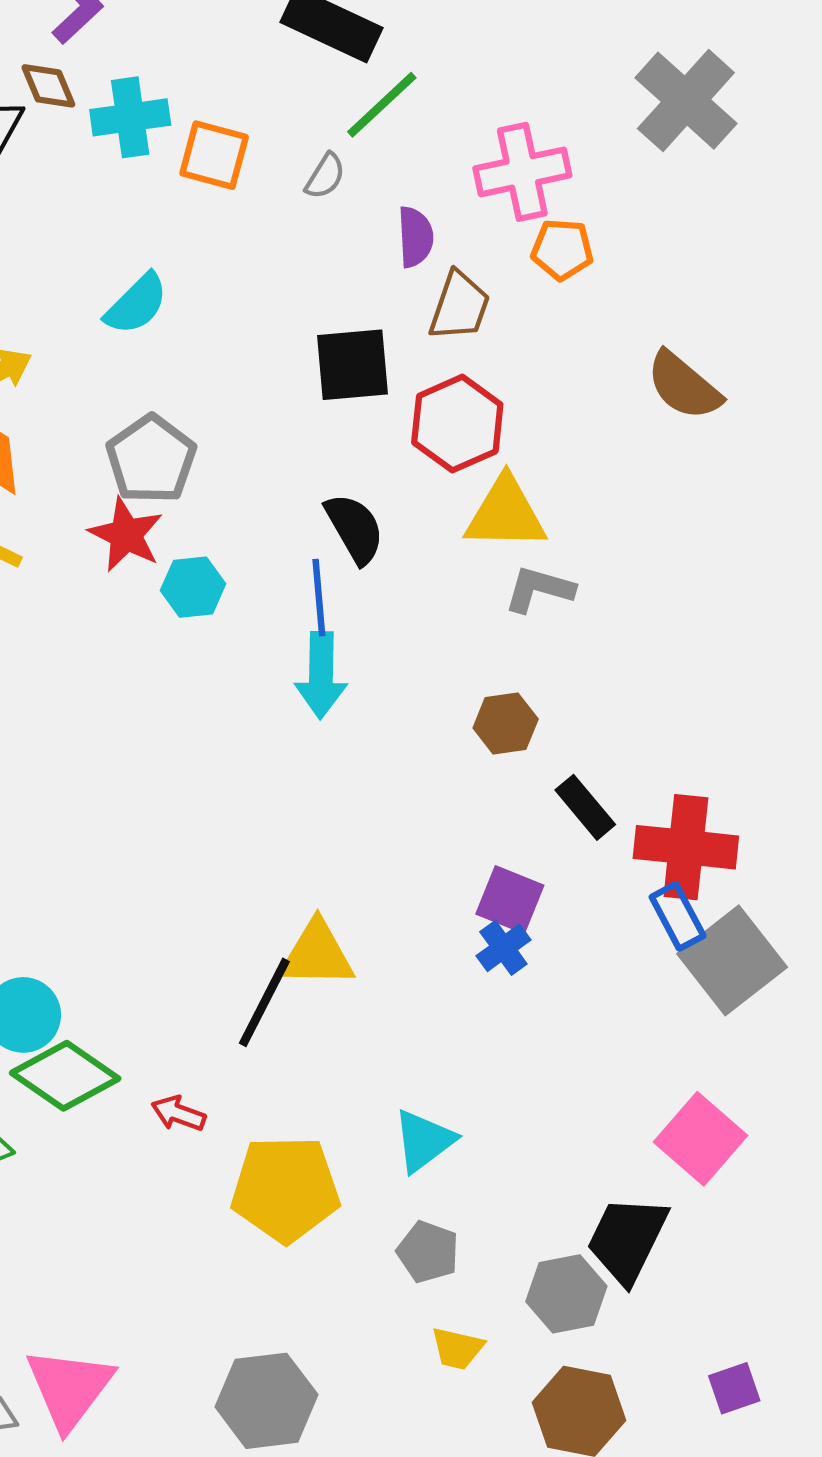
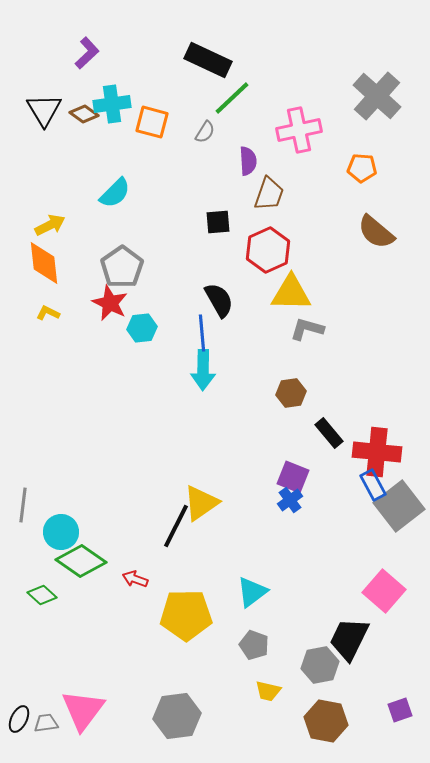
brown diamond: (48, 86) -> (84, 114), moved, turned -32
orange pentagon: (562, 249) -> (362, 168), moved
black square: (352, 365) -> (218, 222), size x0.7
yellow triangle: (317, 954) -> (201, 503), turned -36

